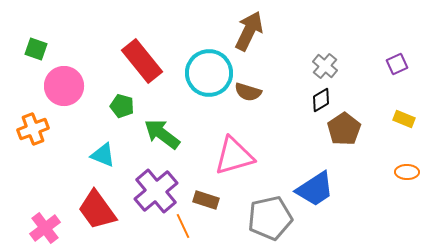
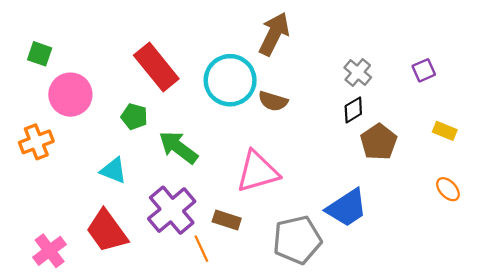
purple square: (397, 64) -> (424, 70), moved
orange ellipse: (407, 172) -> (448, 189), turned 45

